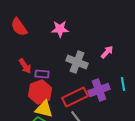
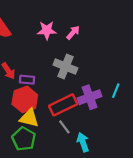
pink arrow: (107, 52) -> (73, 33), moved
cyan line: (123, 84) -> (116, 91), turned 32

